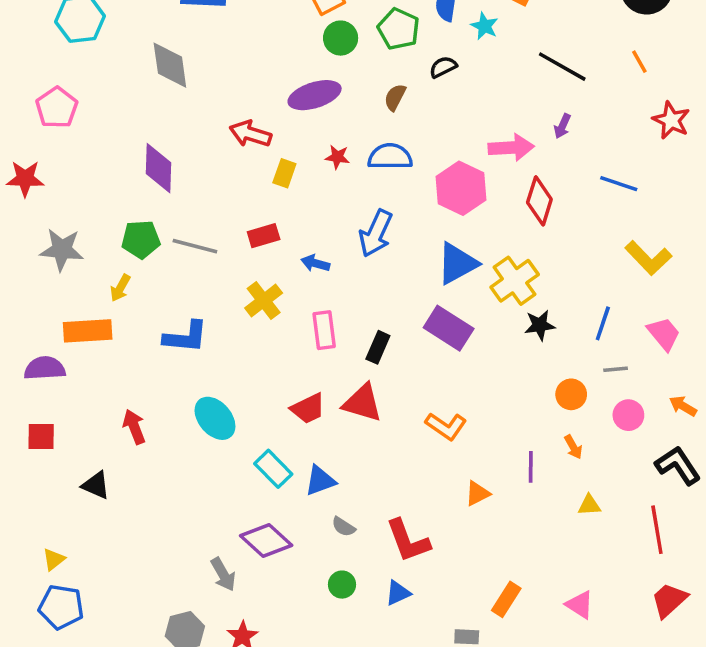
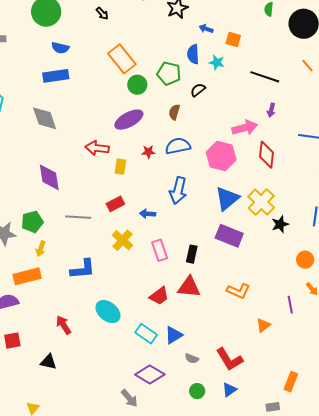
green pentagon: (141, 239) -> (32, 222), moved

